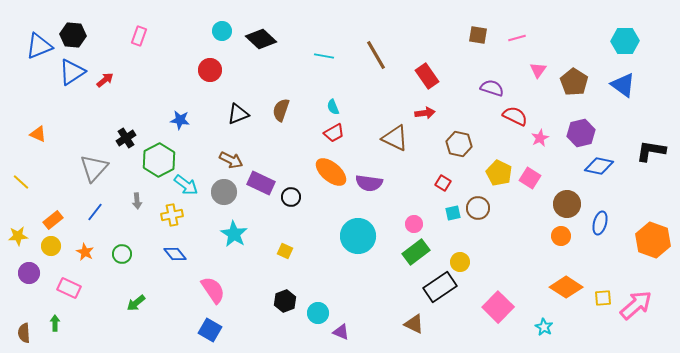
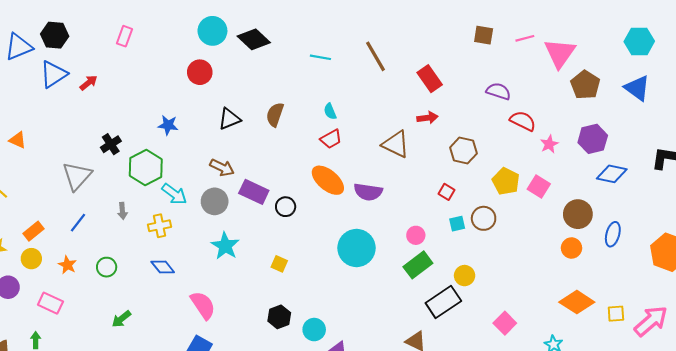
cyan circle: (222, 31) -> (212, 31), size x1.4
pink triangle: (538, 70) -> (560, 53), moved, size x1.8
pink square: (498, 307) -> (505, 323), size x0.7

